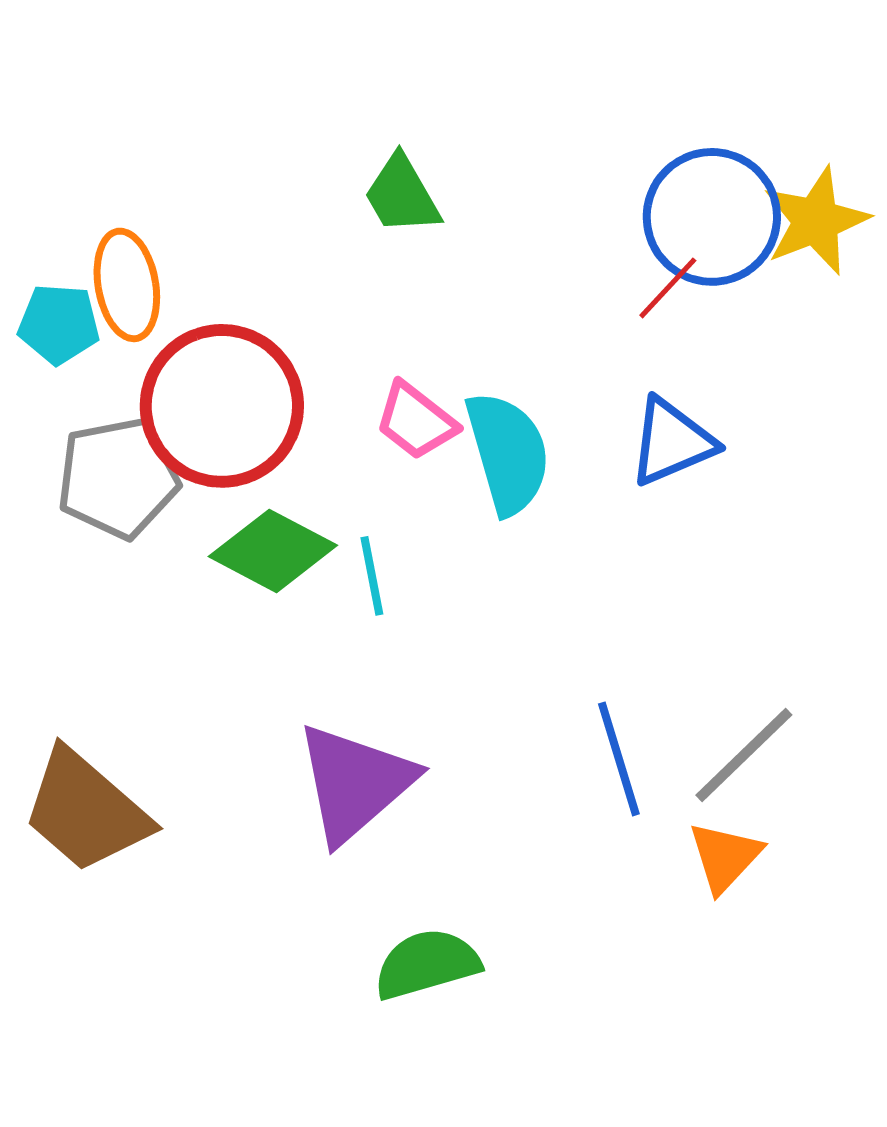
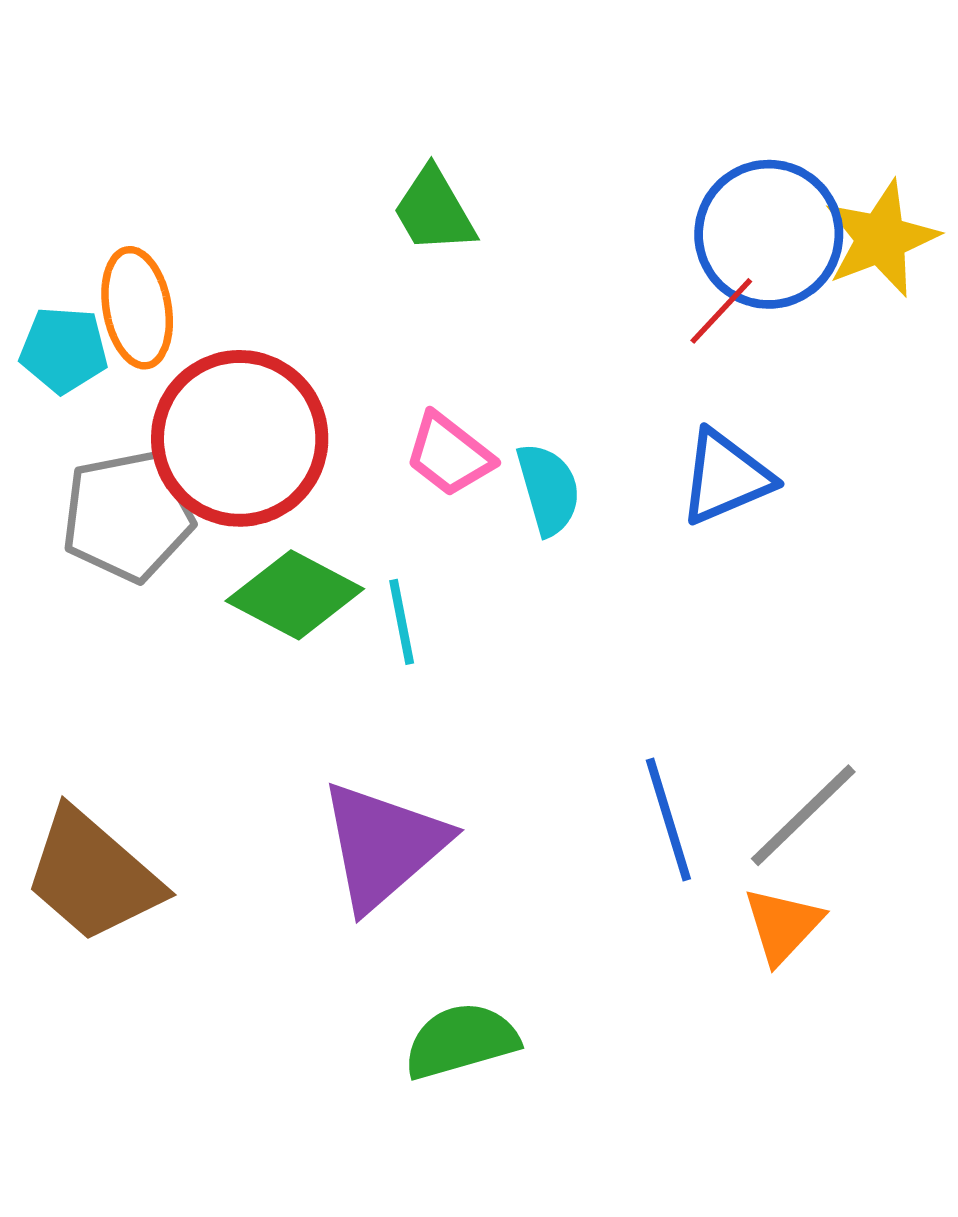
cyan semicircle: (508, 453) -> (548, 489), size x0.7

